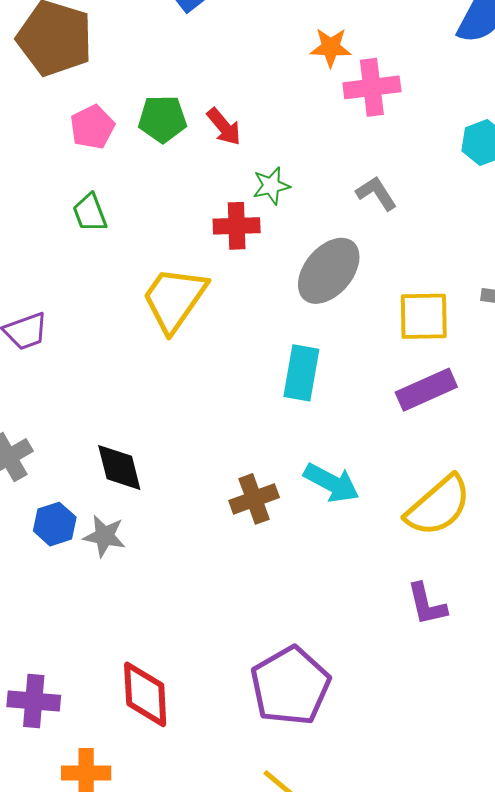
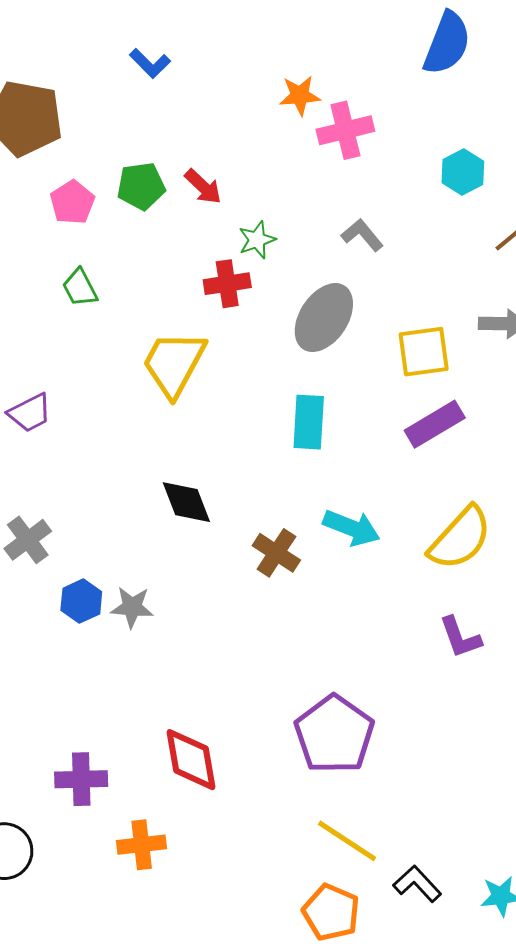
black diamond: (119, 467) -> (186, 502), moved
brown cross: (254, 499) -> (276, 553), turned -30

